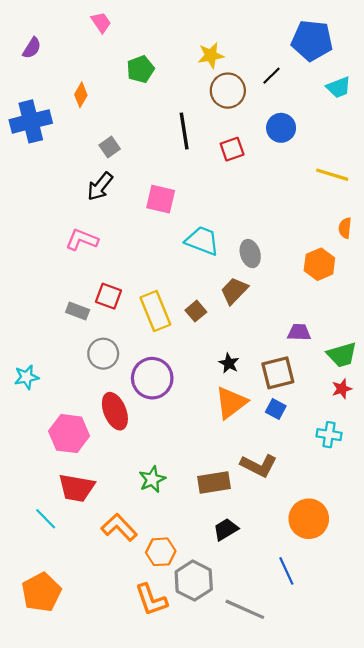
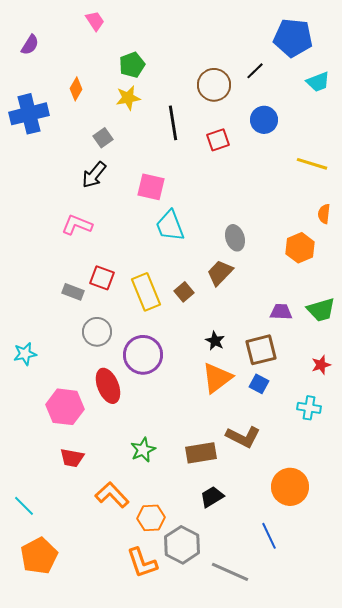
yellow star: (211, 55) -> (128, 98), moved
cyan trapezoid: (202, 241) -> (170, 226), moved, turned -132
green trapezoid: (342, 355) -> (321, 310), moved
red trapezoid: (77, 488) -> (72, 458), size x0.7
cyan line: (46, 519) -> (24, 506), moved

